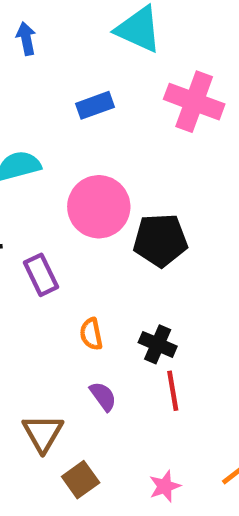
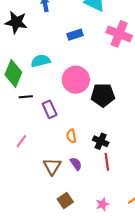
brown triangle: (43, 433) -> (52, 166), moved

